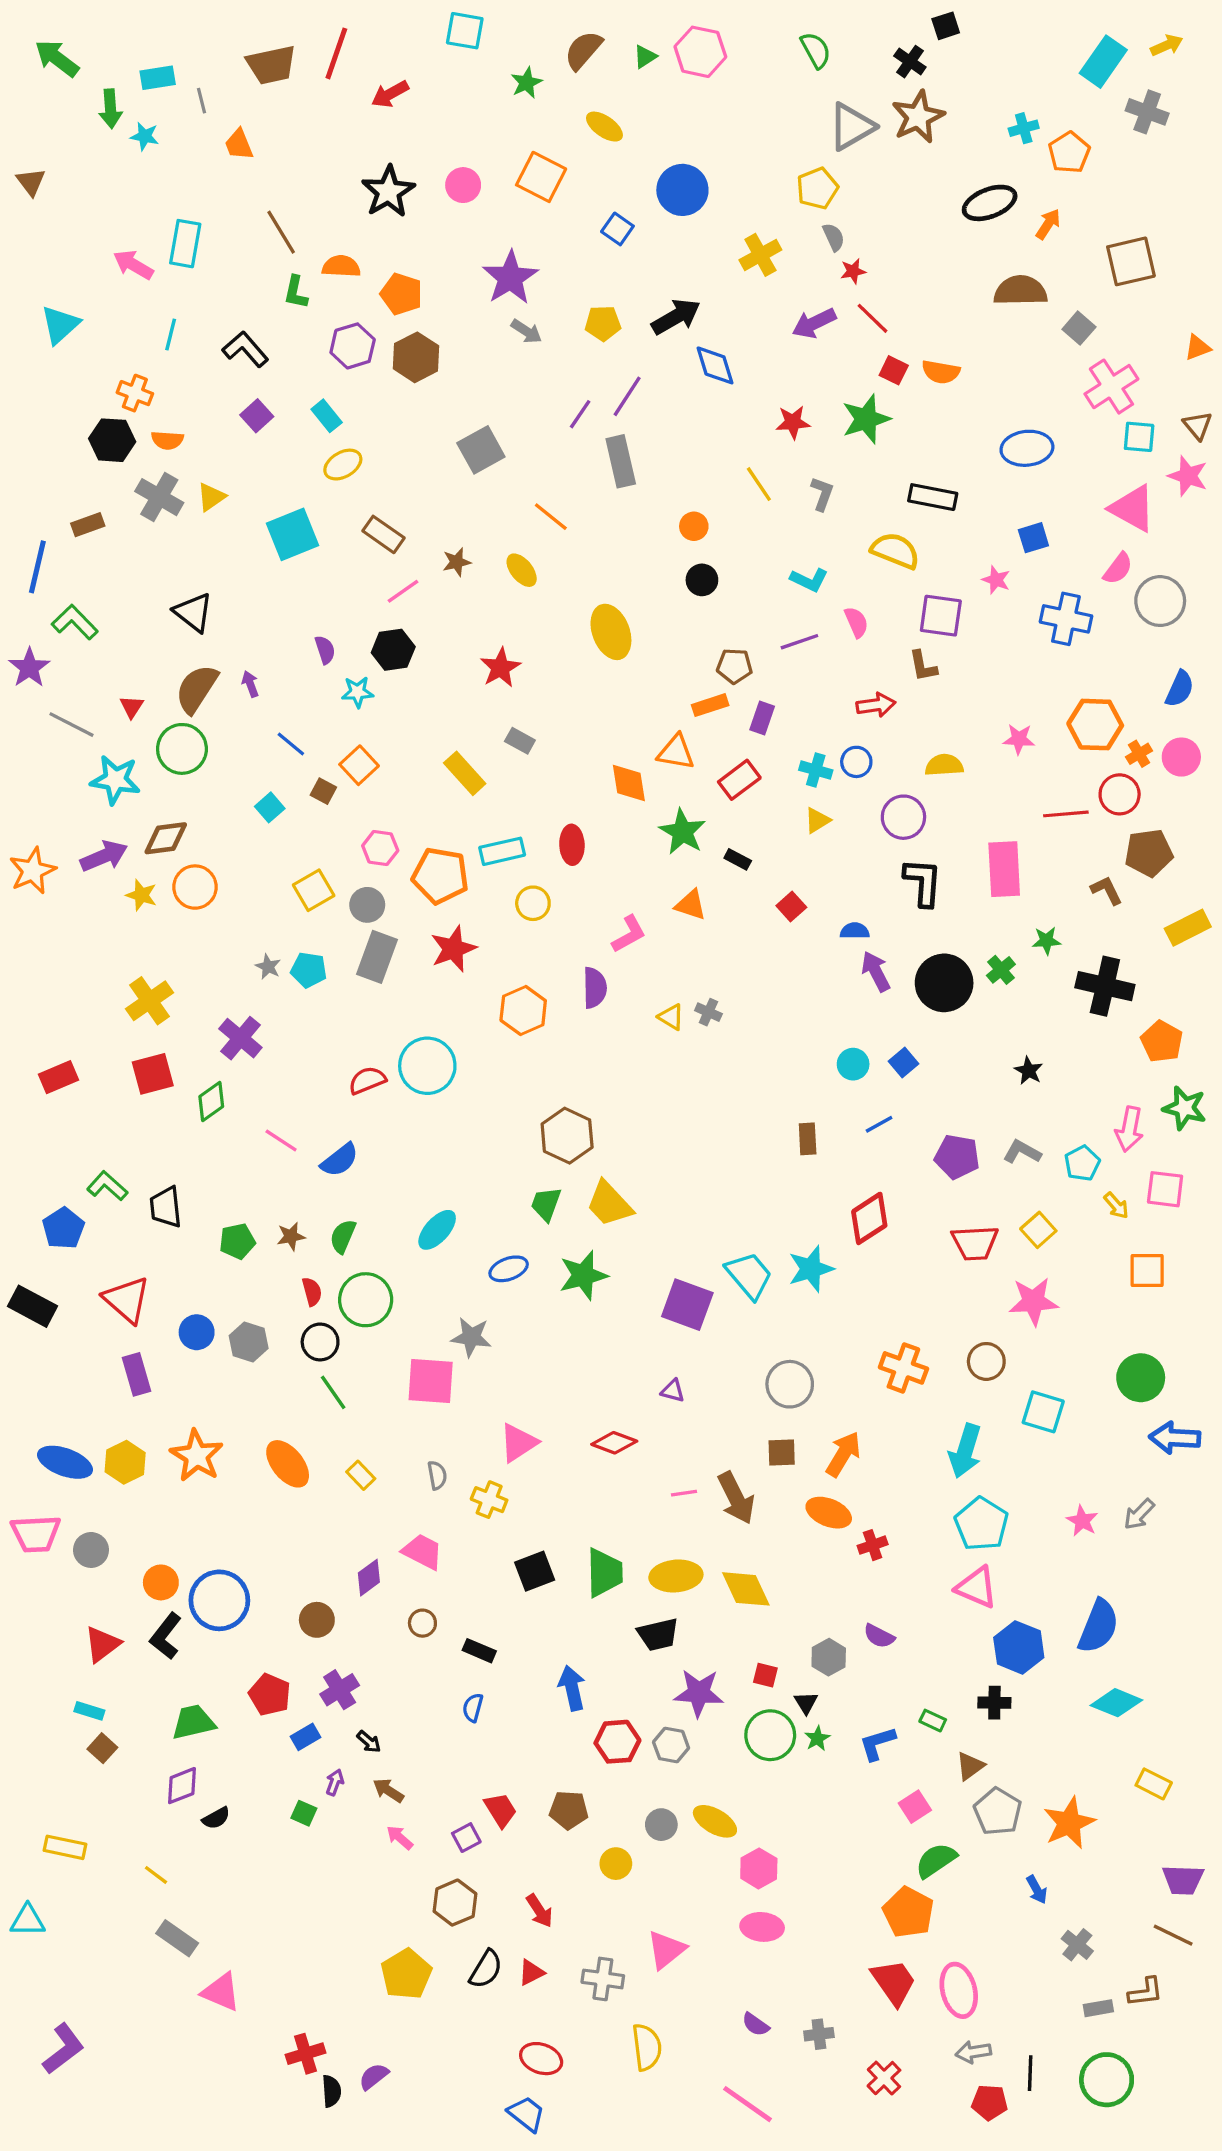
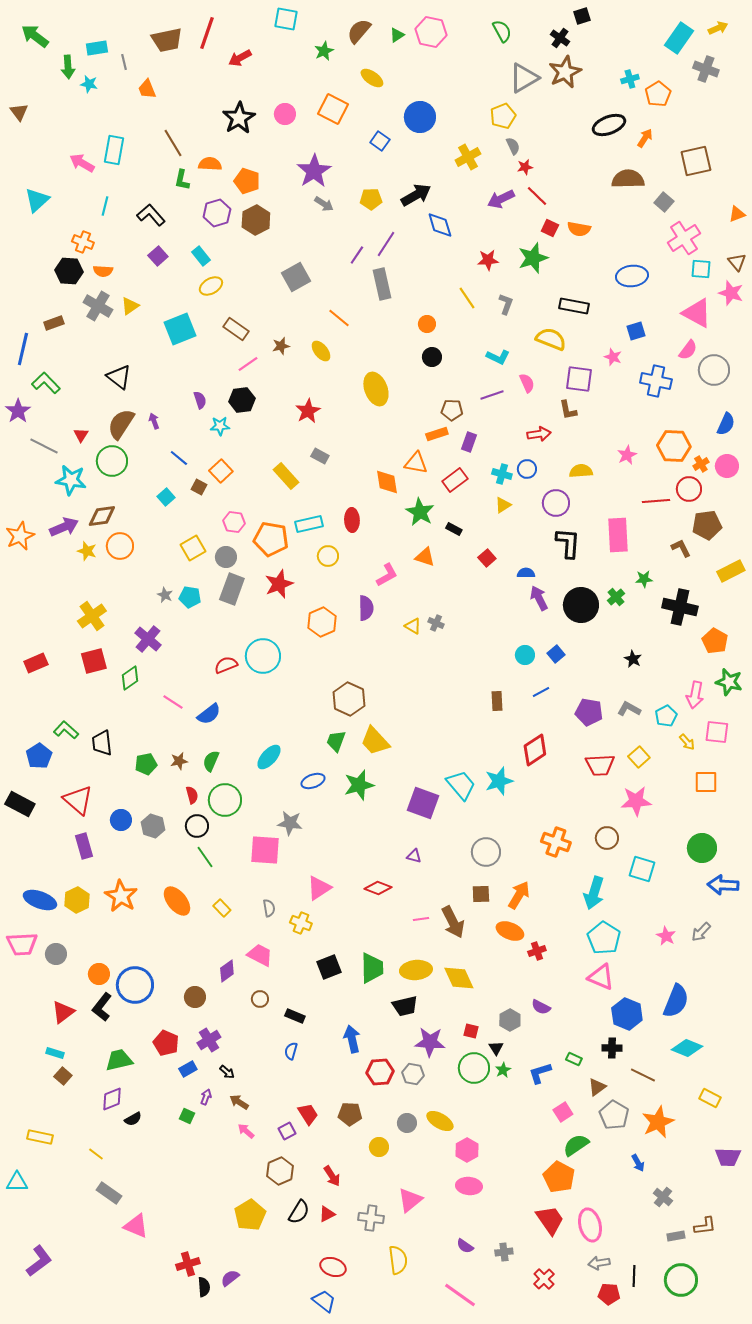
pink star: (1019, 739) -> (627, 455), turned -30
brown line: (1173, 1935) -> (643, 1075), moved

